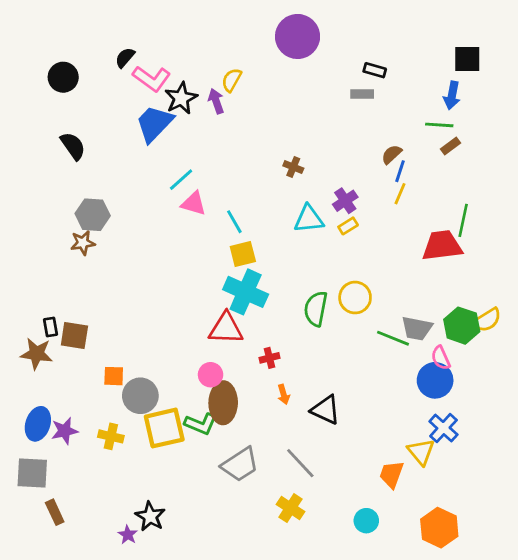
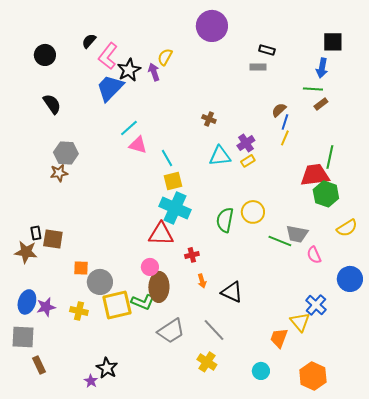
pink L-shape: (152, 79) -> (108, 56), turned 92
green hexagon: (462, 326) -> (326, 194), moved
blue circle: (435, 380) -> (350, 279), moved

